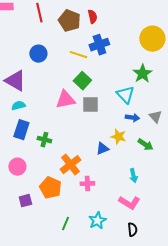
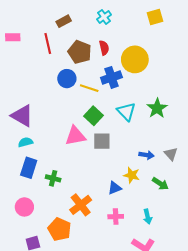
yellow circle: (152, 39) -> (135, 59), moved
blue circle: (38, 54) -> (67, 79), moved
cyan triangle: (125, 95) -> (126, 111), moved
pink cross: (87, 184) -> (116, 217), moved

